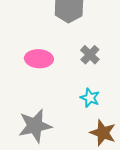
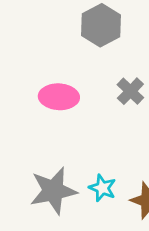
cyan star: (90, 98) -> (102, 188), moved

